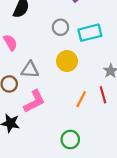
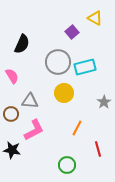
gray circle: (60, 27) -> (58, 62), size x1.6
red line: (103, 95) -> (98, 149), moved

